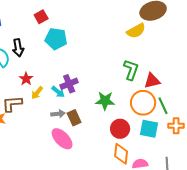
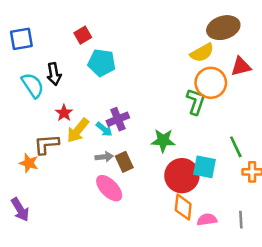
red triangle: (152, 81) -> (241, 66), moved
yellow arrow: (37, 93) -> (78, 130), size x1.5
orange circle: (143, 103) -> (211, 83), moved
red circle: (120, 129) -> (182, 176), size x1.4
cyan square: (149, 129) -> (204, 167), moved

